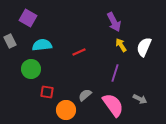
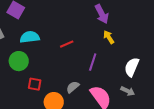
white semicircle: (144, 47) -> (132, 67), moved
purple line: (115, 73) -> (93, 62), moved

